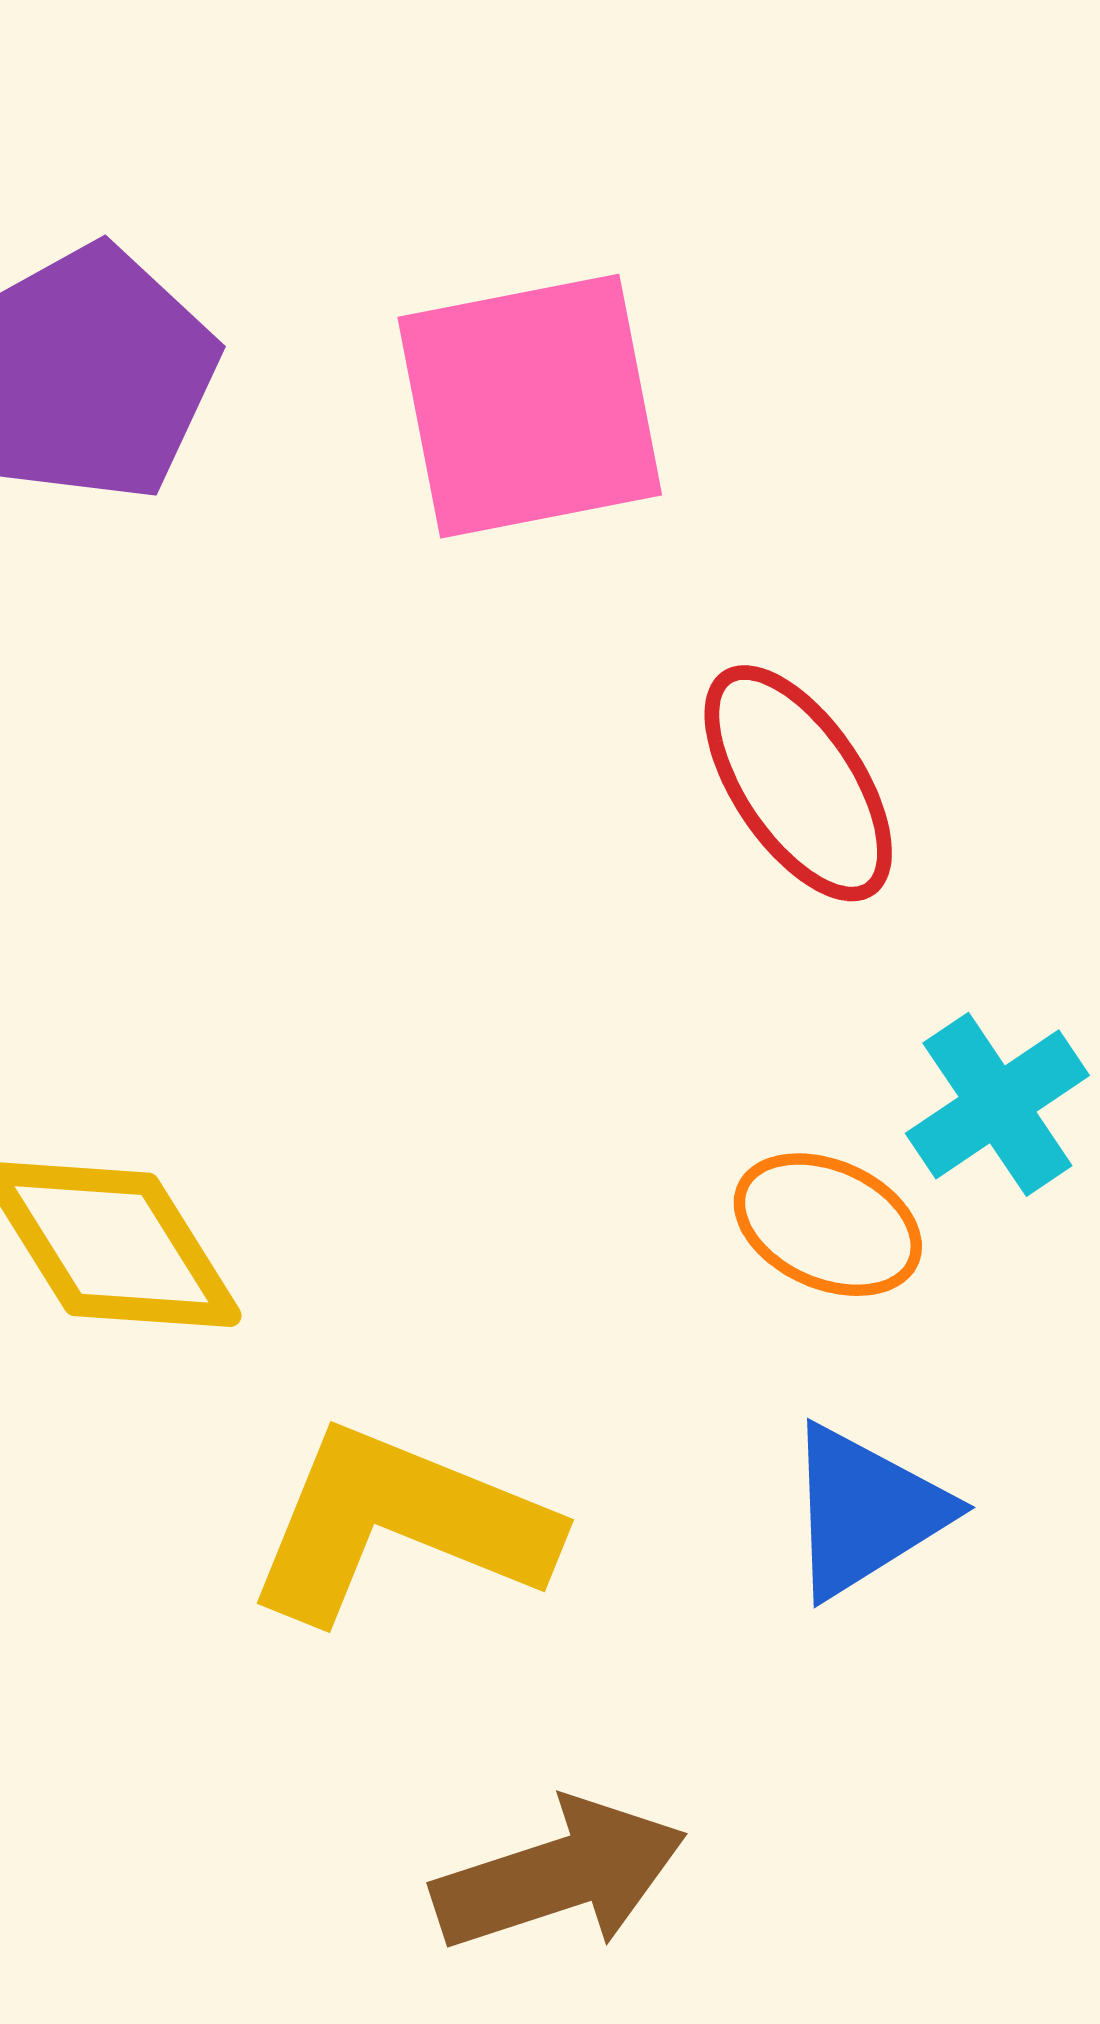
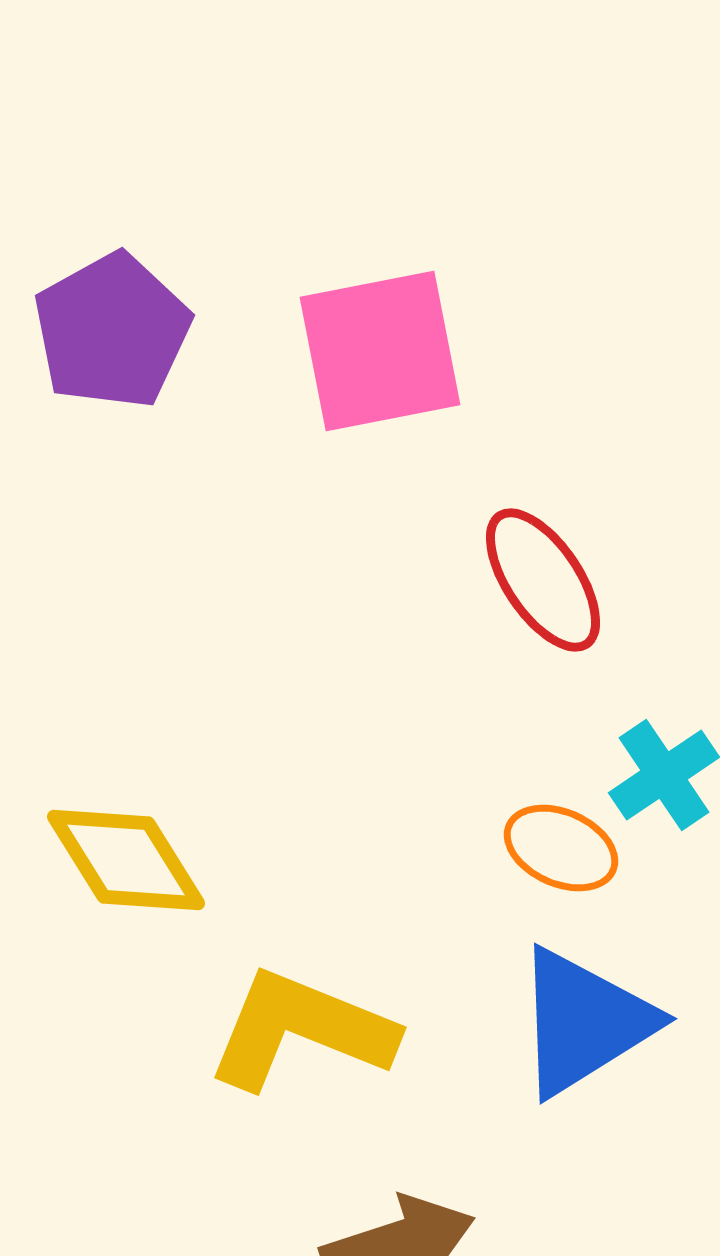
blue triangle: (866, 1511) -> (584, 1022), size x1.4

